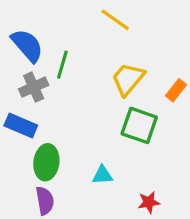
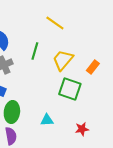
green line: (62, 65) -> (35, 51), moved
red star: (149, 202) -> (82, 129), moved

